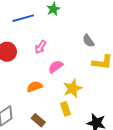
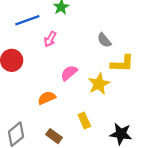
pink arrow: (41, 47) -> (50, 39), moved
yellow star: (73, 88) -> (99, 84), moved

